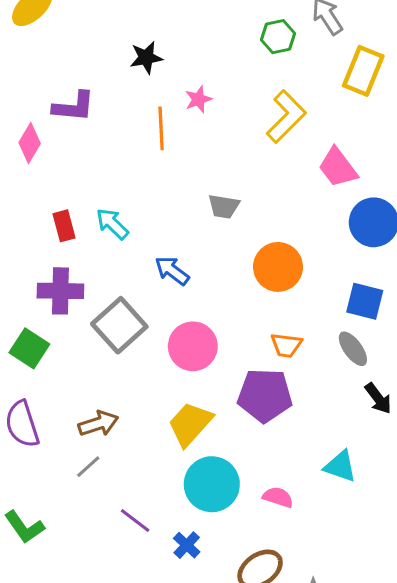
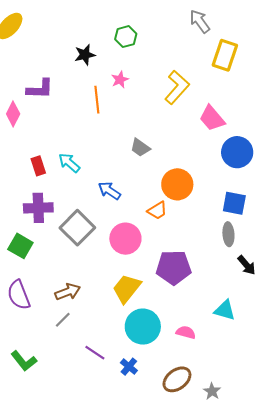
green hexagon: (278, 37) -> (126, 37), moved
gray trapezoid: (224, 206) -> (140, 148), turned 30
orange trapezoid: (286, 345) -> (157, 210), moved, turned -35
gray ellipse: (353, 349) -> (228, 234), turned 35

